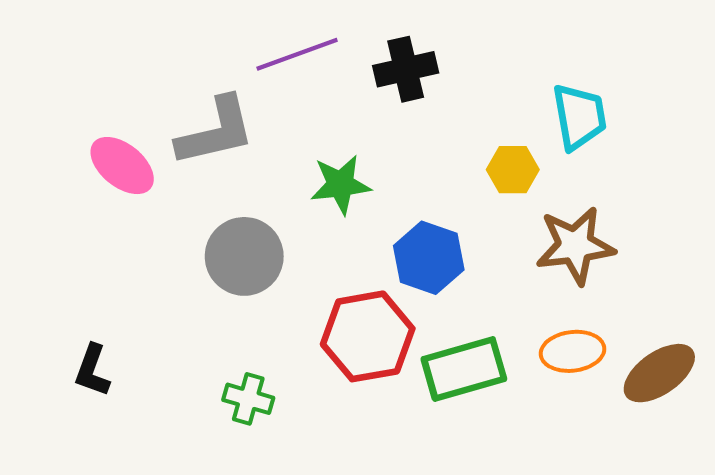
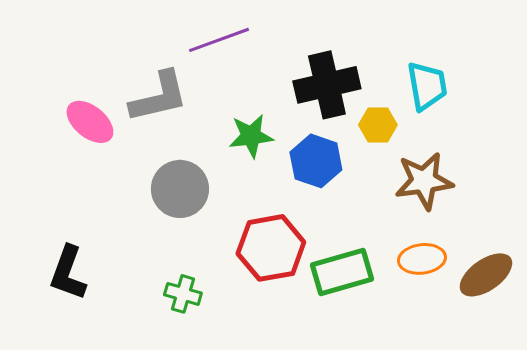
black cross: (406, 69) -> (327, 85), moved, size x1.4
blue hexagon: (429, 258) -> (316, 161), moved
black L-shape: (92, 370) -> (68, 273), size x1.4

